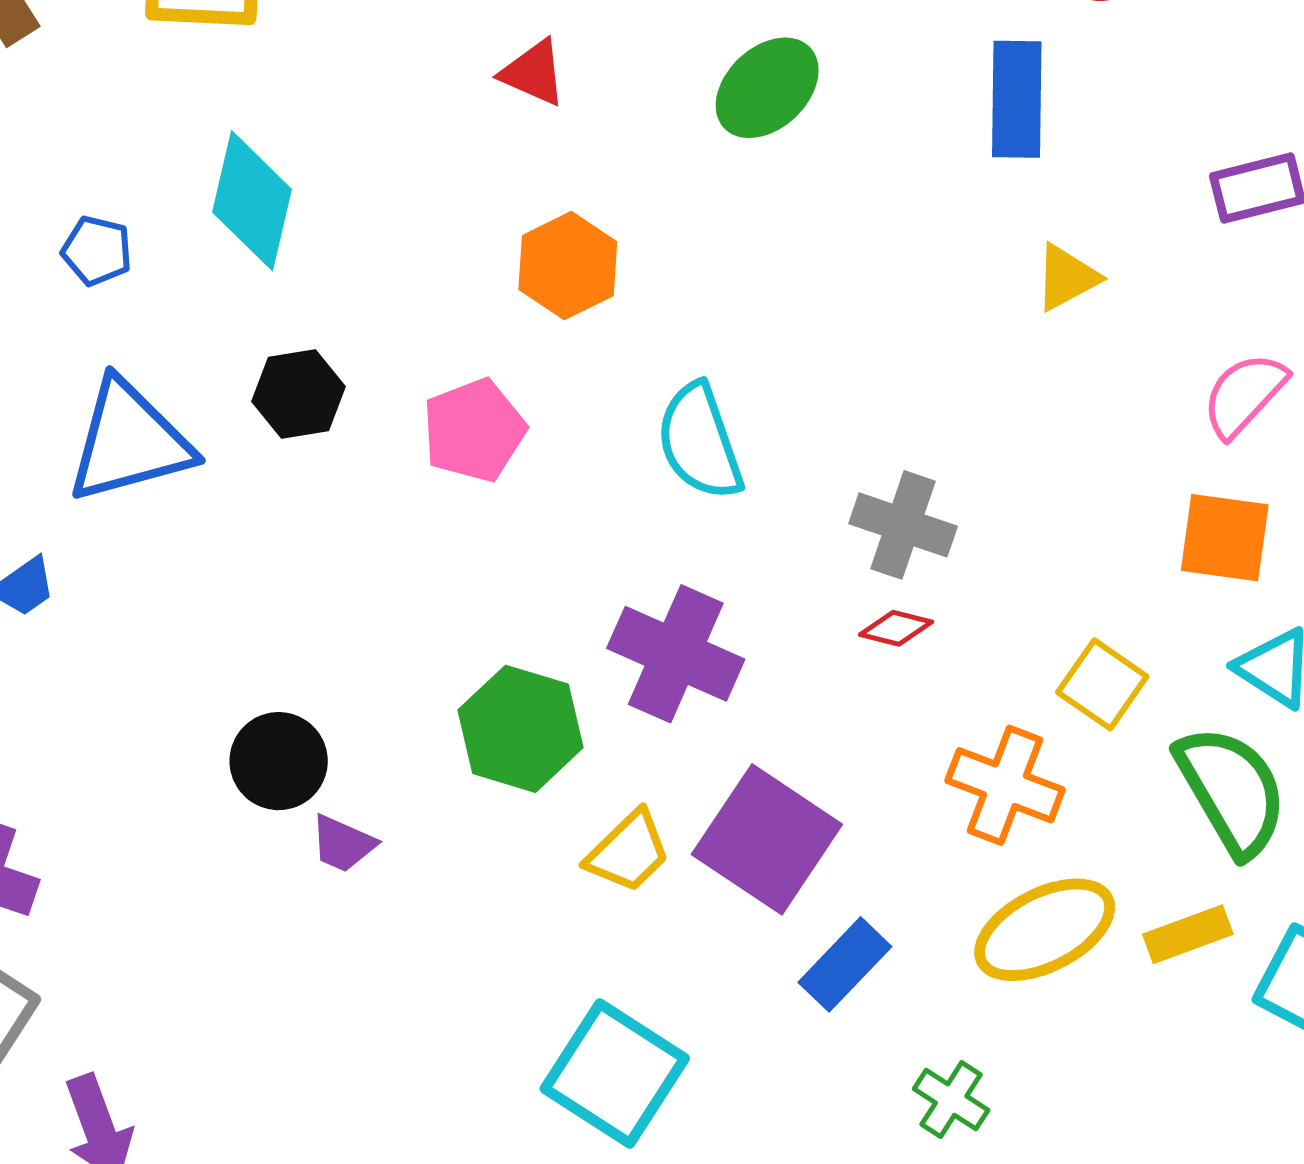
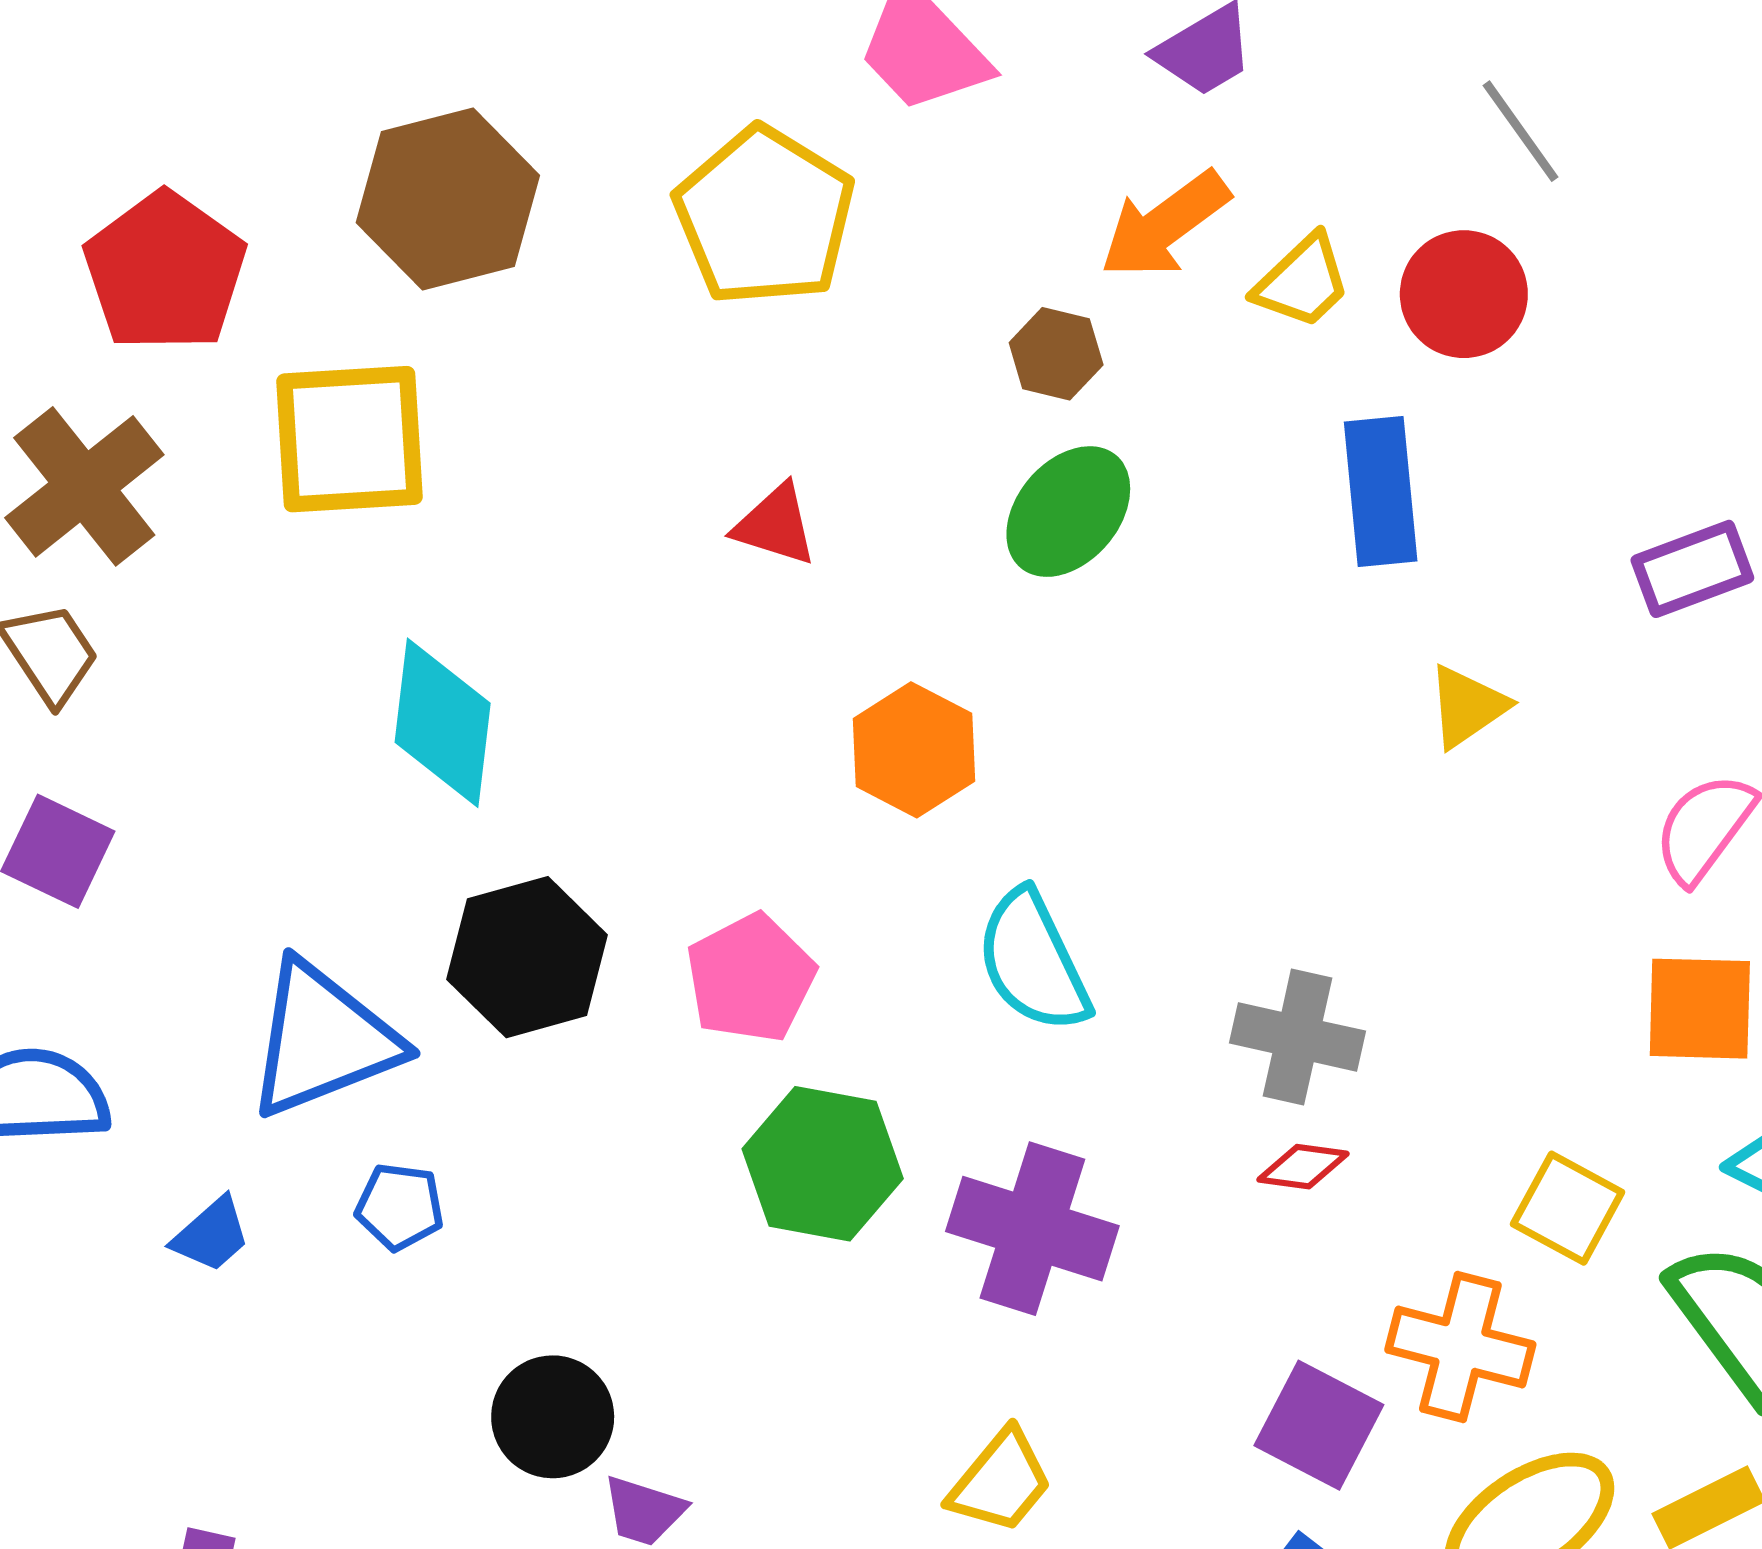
blue pentagon: (97, 251) -> (400, 1207), moved
orange hexagon: (568, 266) -> (914, 750), moved
black hexagon: (299, 394) -> (527, 957), size x1.4
green hexagon: (521, 729) -> (823, 1164), moved
purple square: (767, 839) -> (1319, 1425), moved, size x0.7

